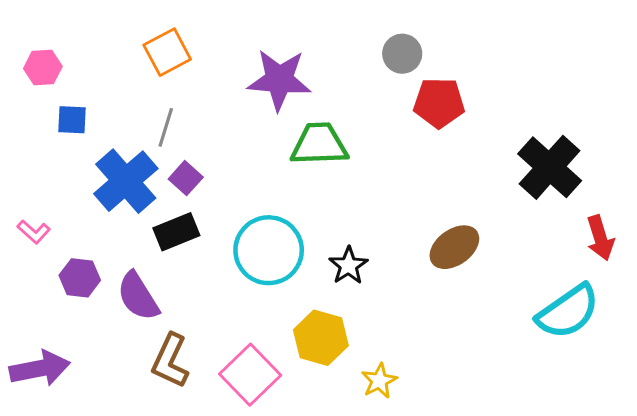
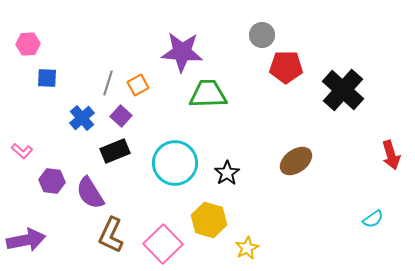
orange square: (167, 52) -> (138, 85), moved, size x0.7
black cross: (550, 167) -> (343, 90), moved
blue cross: (126, 181) -> (82, 118), size x0.6
cyan semicircle: (568, 312) -> (373, 219), moved, size x0.5

